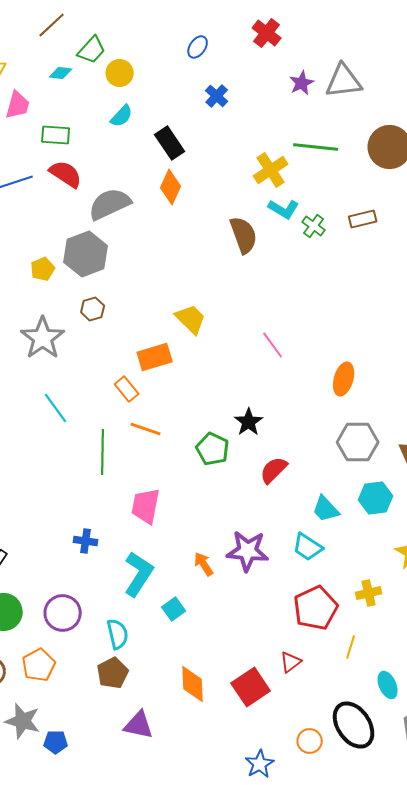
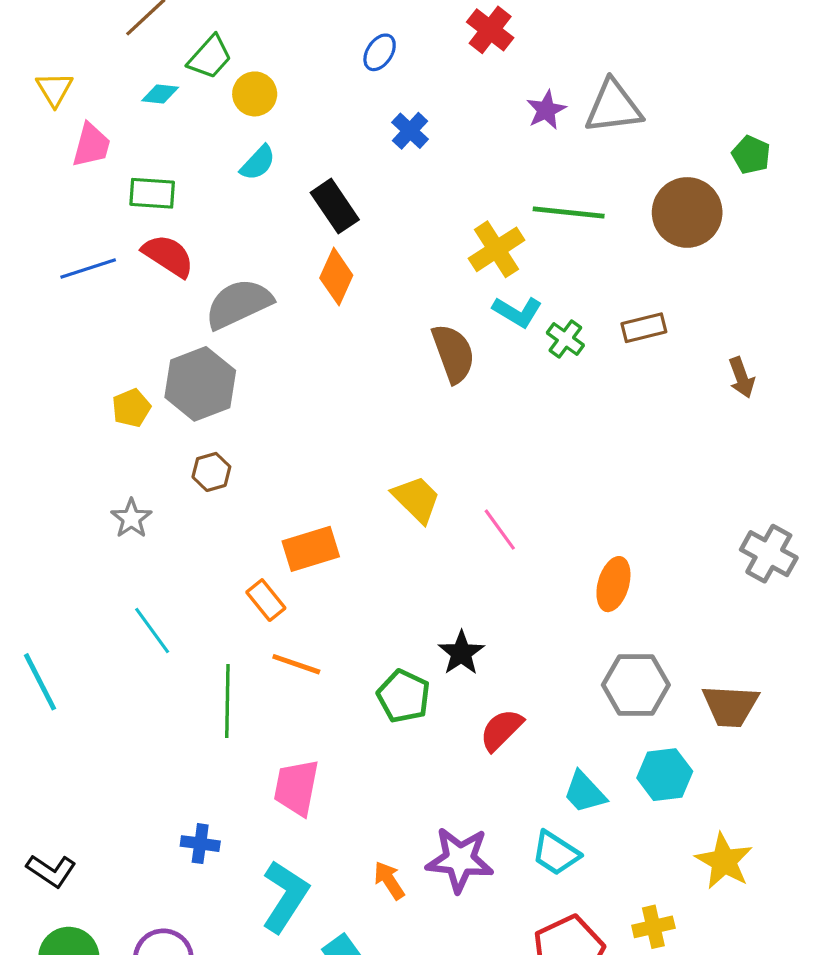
yellow trapezoid: (191, 319) -> (416, 499), moved
gray star: (43, 338) -> (131, 518), size x0.6

